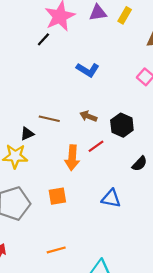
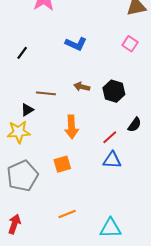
black line: (43, 39) -> (22, 53), moved
red line: (96, 146) -> (110, 137), moved

